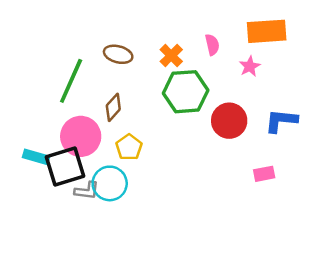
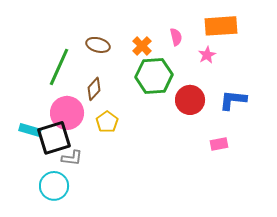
cyan circle: (110, 183) -> (54, 186), moved

